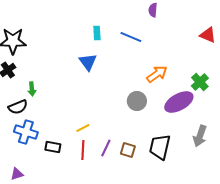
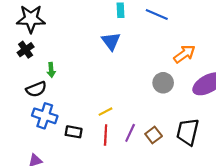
brown square: (128, 150) -> (154, 135), turned 35

